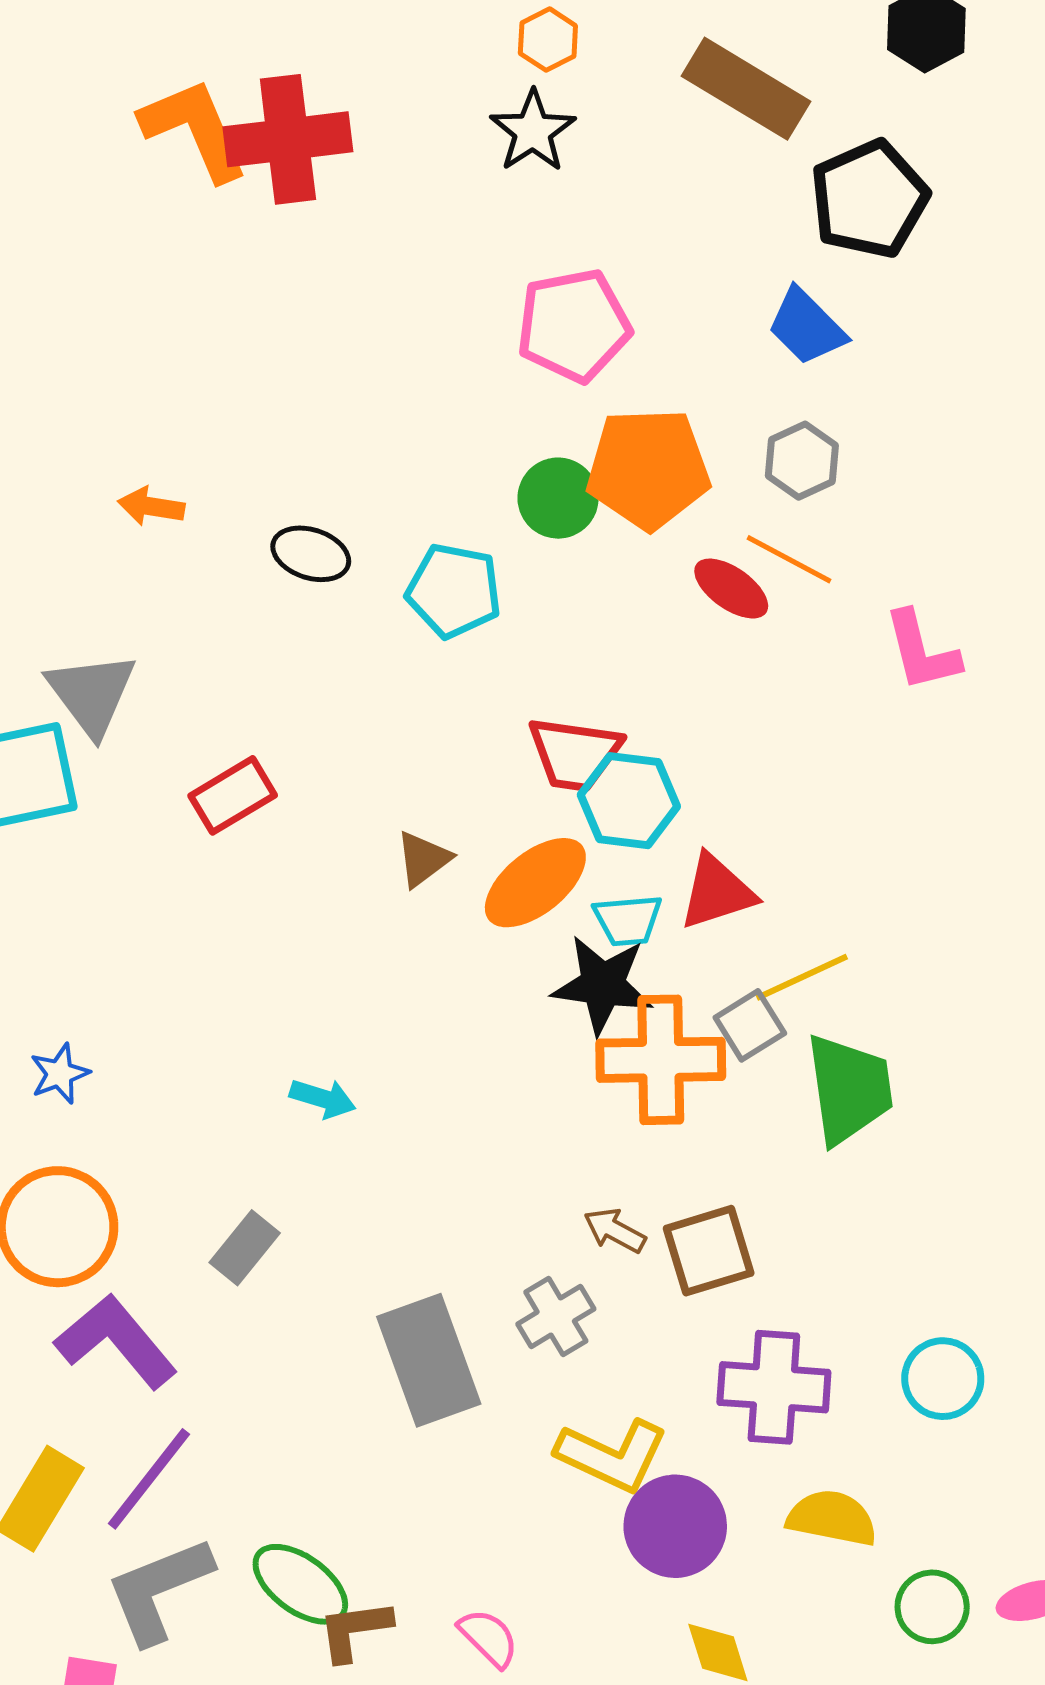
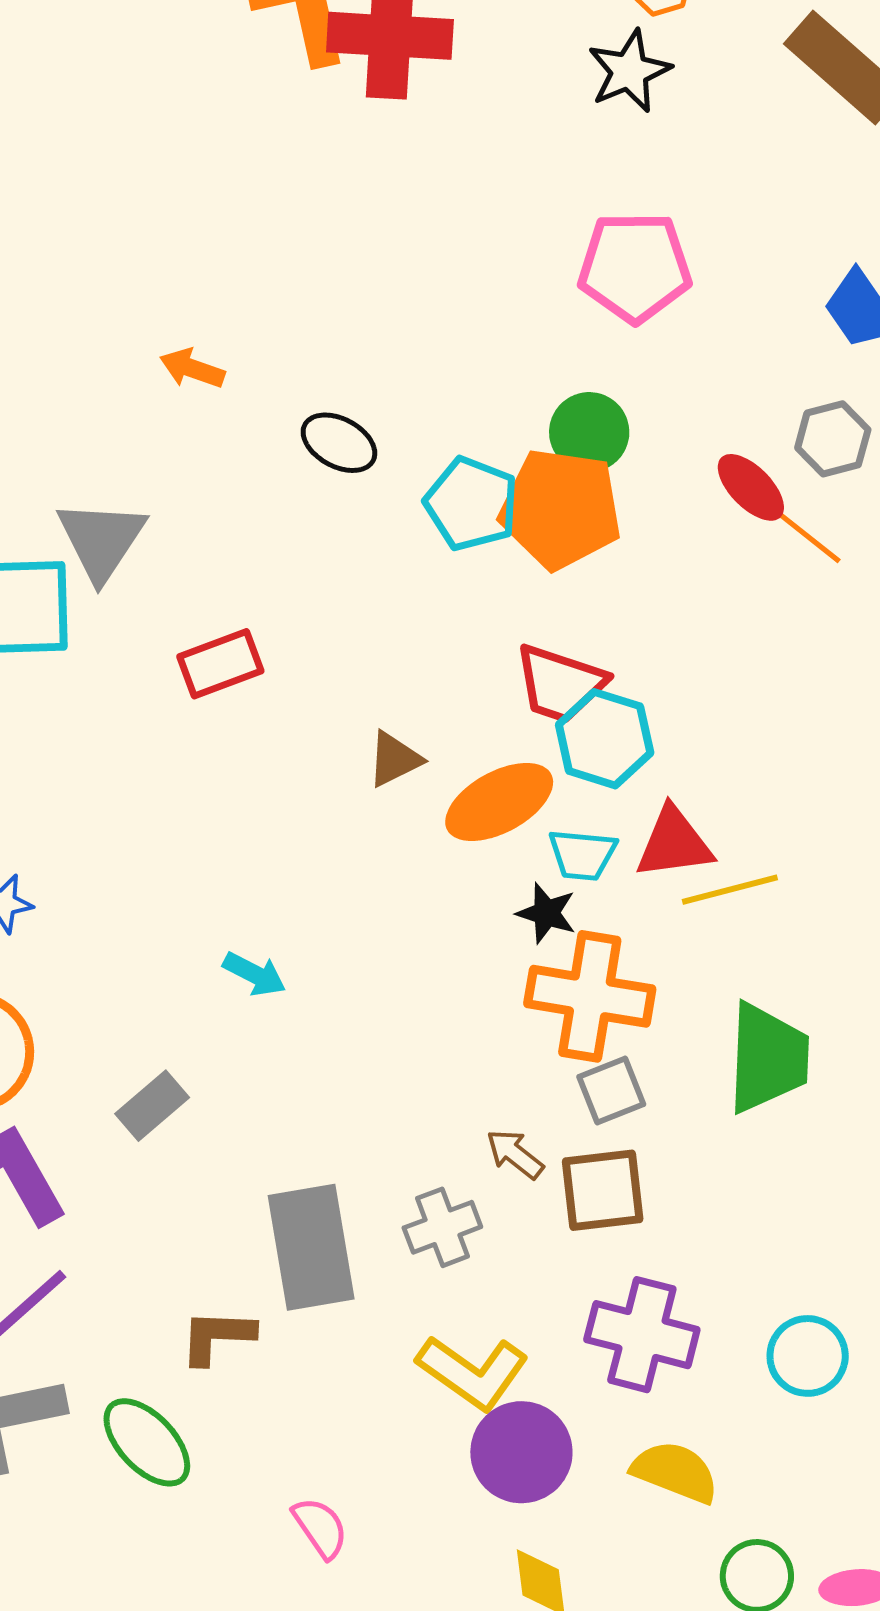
orange pentagon: (648, 469) -> (561, 509), moved
red ellipse: (731, 589) -> (751, 487), moved
yellow line: (802, 977) -> (730, 890), moved
black star: (603, 985) -> (546, 913), size x0.6
gray square: (750, 1025) -> (611, 1090), moved
brown L-shape: (355, 1630) -> (217, 1337), moved

